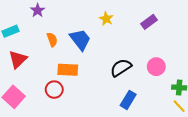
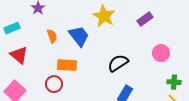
yellow star: (106, 19) -> (104, 16), size x1.6
red triangle: (18, 59) -> (19, 55), turned -36
pink circle: (156, 67) -> (161, 53), moved

